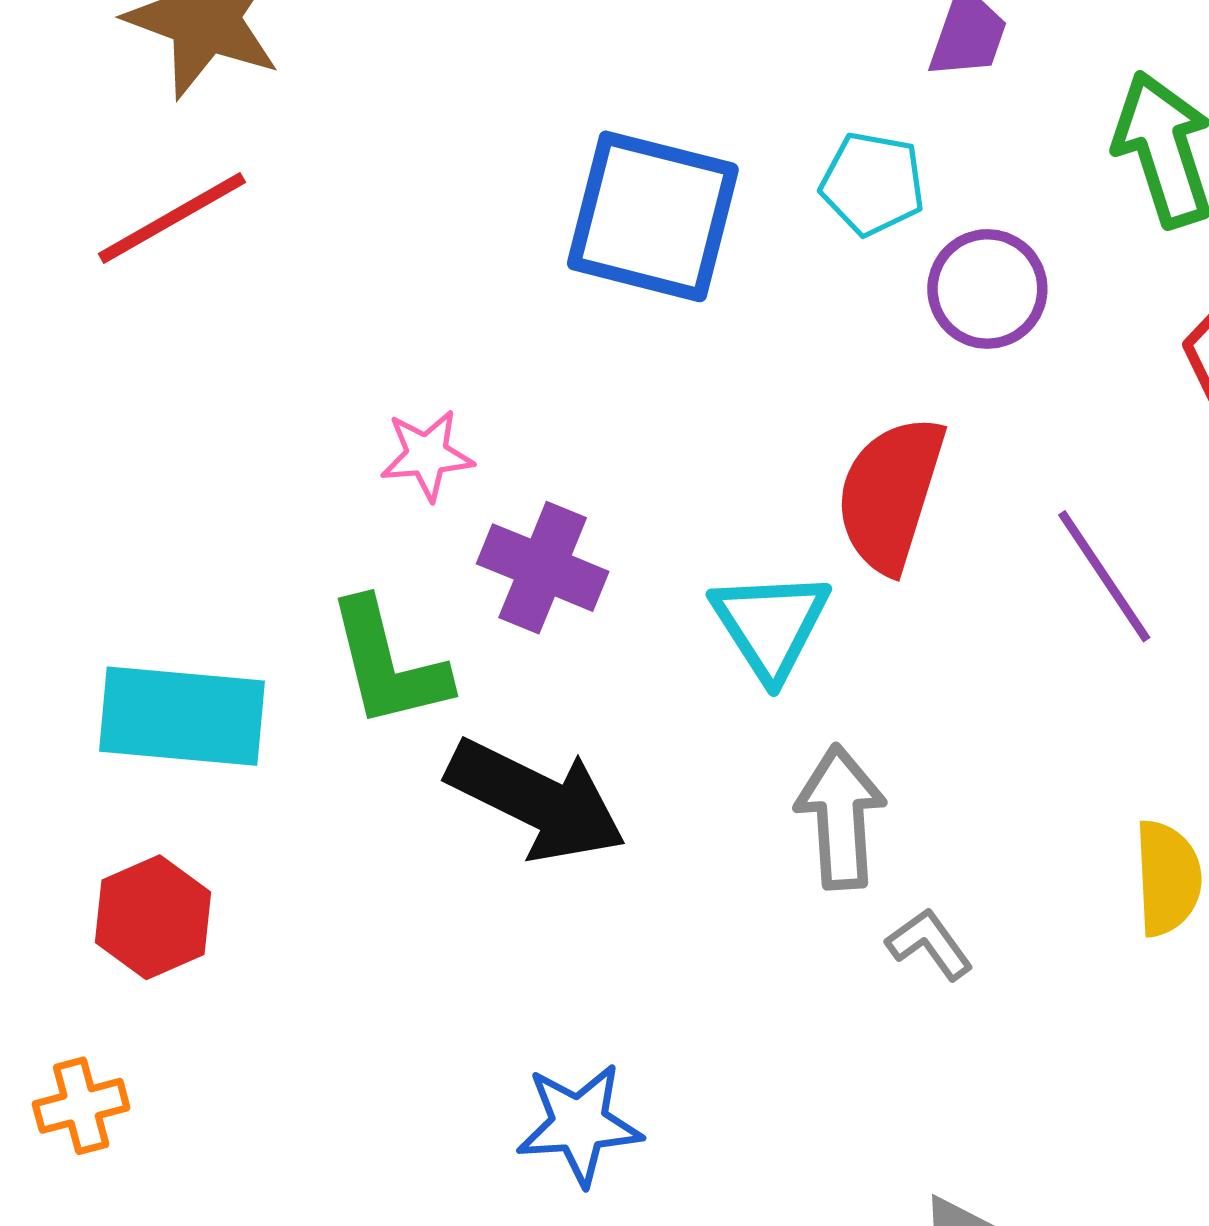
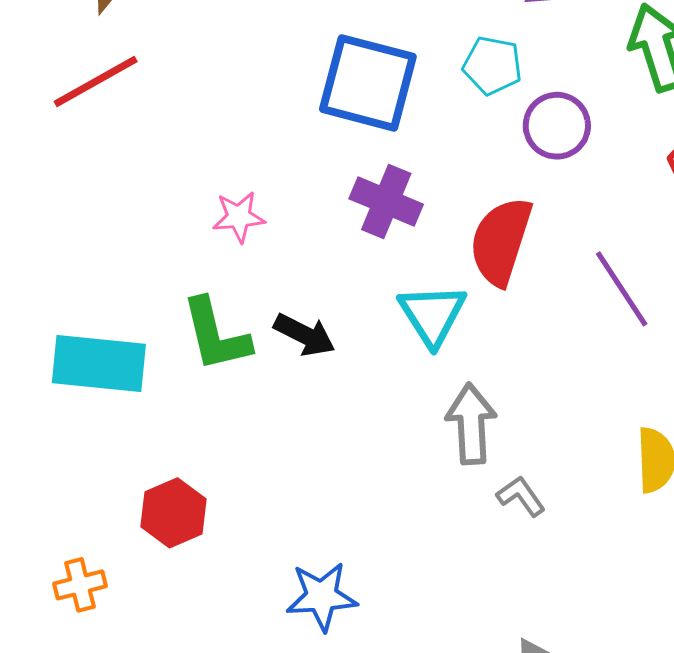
purple cross: (543, 568) -> (386, 201), moved
black arrow: (536, 800) -> (305, 335), moved, size x0.6
red hexagon: (153, 917) -> (174, 513), moved
orange cross: (81, 1106) -> (80, 585), moved

